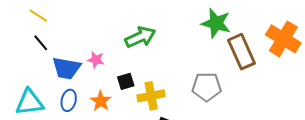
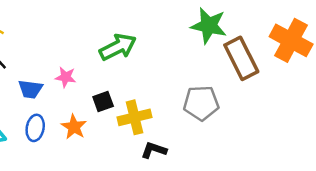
blue trapezoid: (66, 68) -> (30, 89), size x0.7

